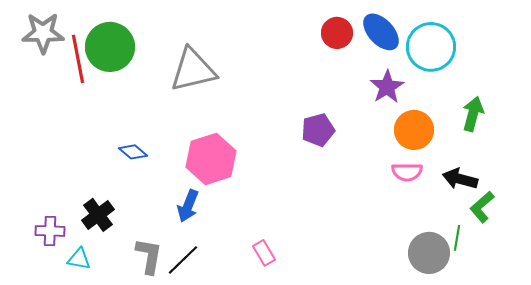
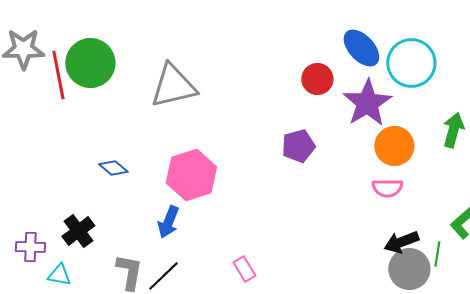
red circle: (337, 33) -> (317, 79), moved
purple star: (387, 87) -> (367, 103), size x1.4
black arrow: (460, 179) -> (401, 242), moved, turned -36

